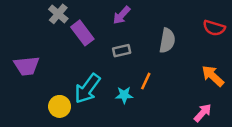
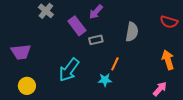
purple rectangle: (82, 33) -> (77, 26), moved
orange arrow: (213, 76) -> (168, 60), turned 30
cyan star: (124, 95) -> (105, 80), moved
yellow circle: (60, 106) -> (27, 86), moved

